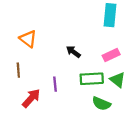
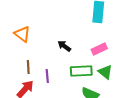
brown line: (18, 70) -> (28, 67), moved

